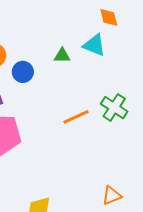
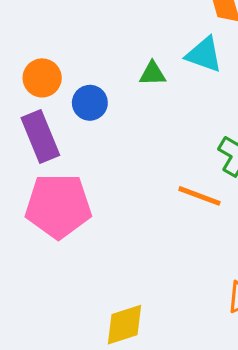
orange line: (76, 117) -> (199, 196), moved, turned 48

